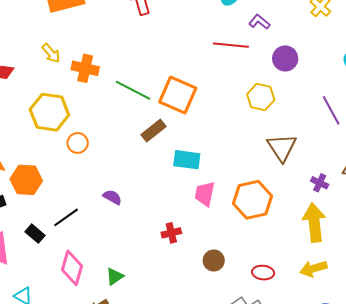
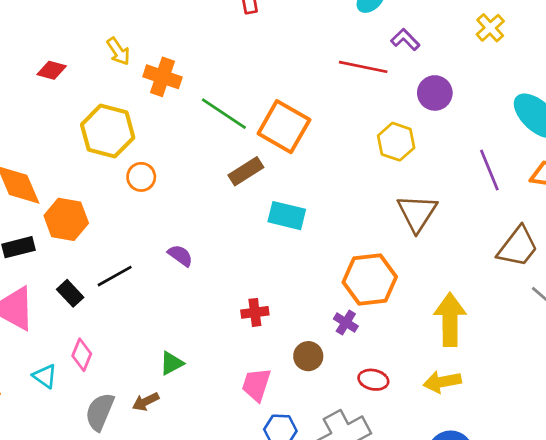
purple cross: (320, 183) -> (346, 322), moved
pink trapezoid: (205, 194) -> (256, 385), moved
pink diamond: (72, 268) -> (82, 355), moved, size x0.7

